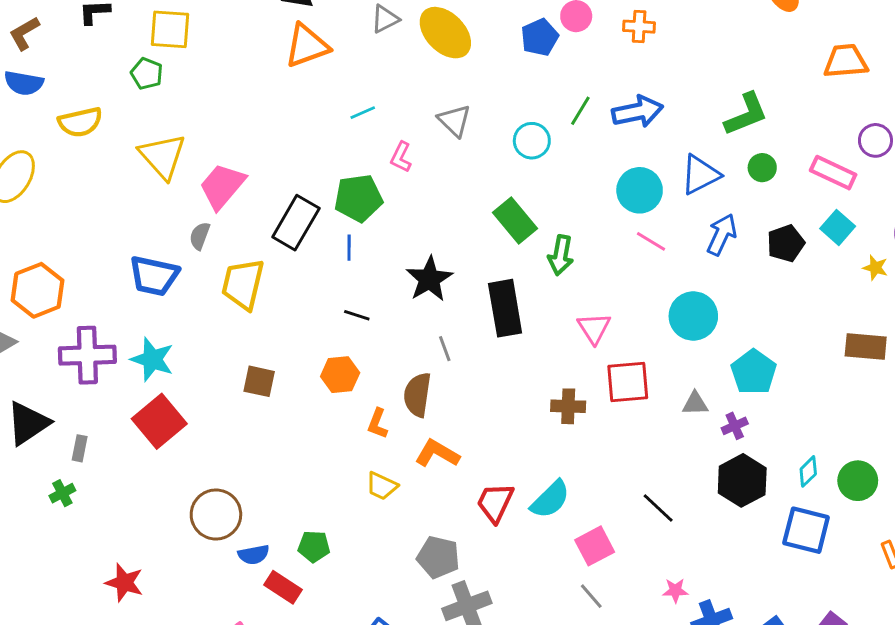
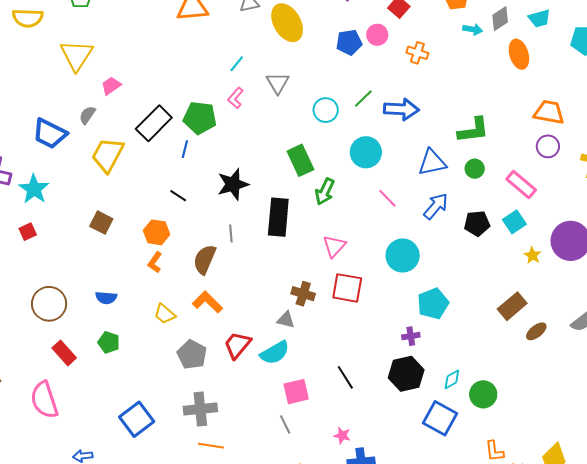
cyan line: (363, 113) -> (237, 64), moved, turned -42
purple circle: (875, 140) -> (548, 146), moved
pink trapezoid: (222, 186) -> (111, 86), size x0.6
cyan circle: (640, 190) -> (366, 152), moved
brown rectangle: (866, 347) -> (512, 306), turned -60
gray triangle: (695, 404) -> (286, 320), moved
red square: (159, 421) -> (28, 232), size x0.5
orange L-shape: (378, 424) -> (155, 262), moved
blue semicircle: (254, 555) -> (106, 298), moved
gray pentagon: (438, 557) -> (192, 355), moved
red rectangle: (283, 587) -> (64, 353), moved

